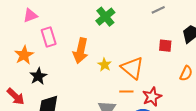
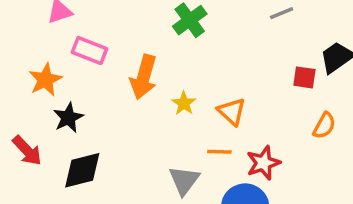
pink rectangle: (49, 37) -> (89, 51), turned -54
red square: (165, 46) -> (304, 77), moved
orange triangle: (132, 68) -> (232, 111), size x0.7

